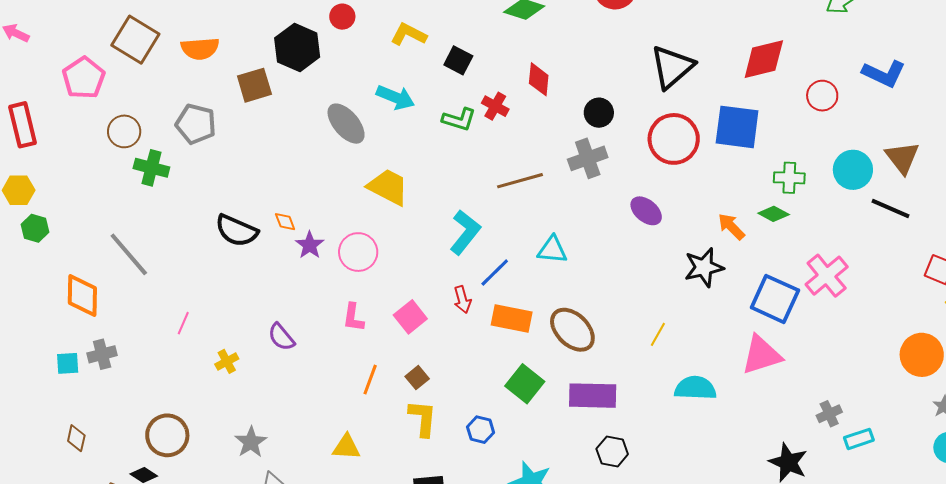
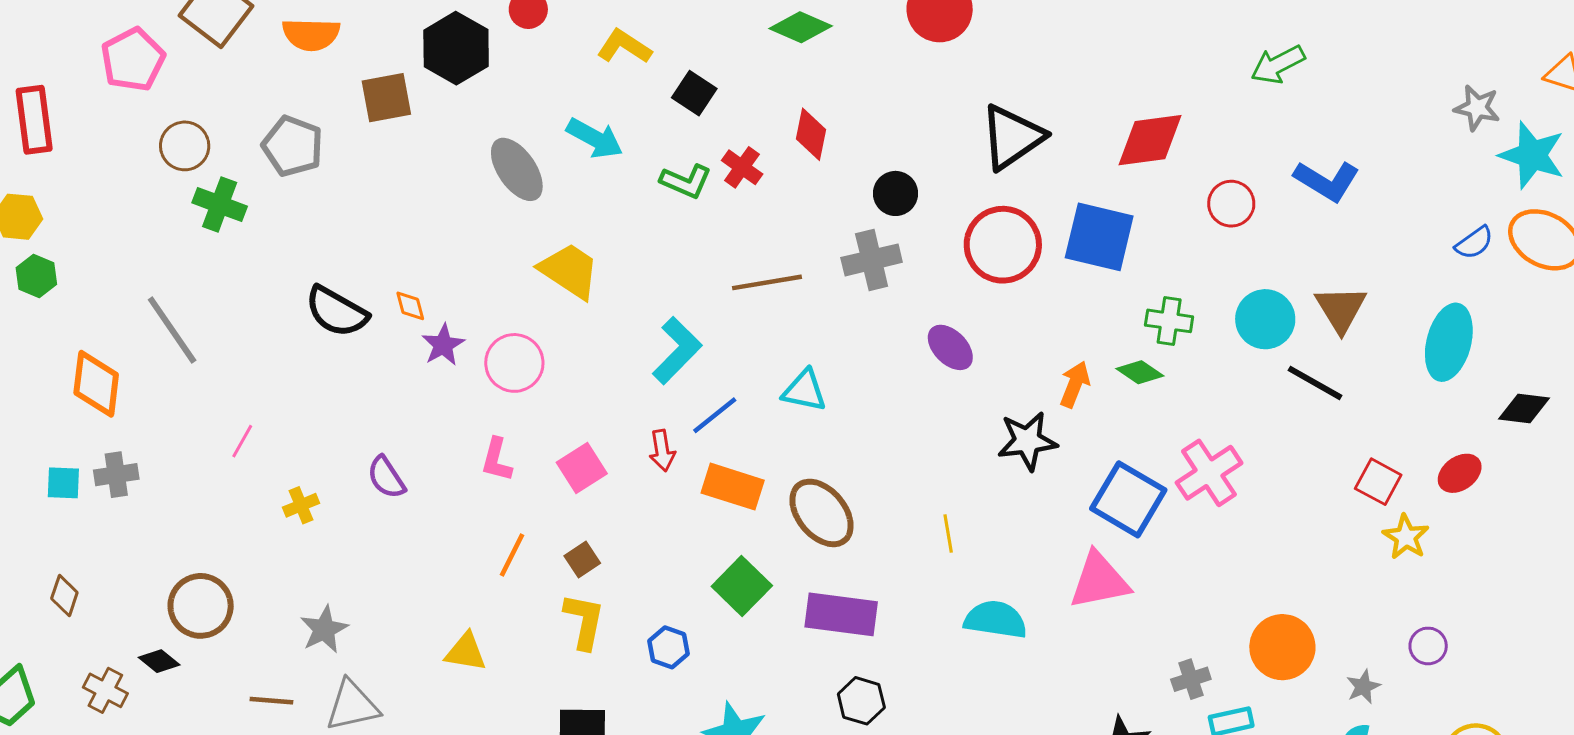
orange arrow: (731, 227) -> (1075, 384), turned 60
yellow line: (658, 334) -> (948, 533), turned -45
orange circle: (922, 355) -> (1282, 647), moved

